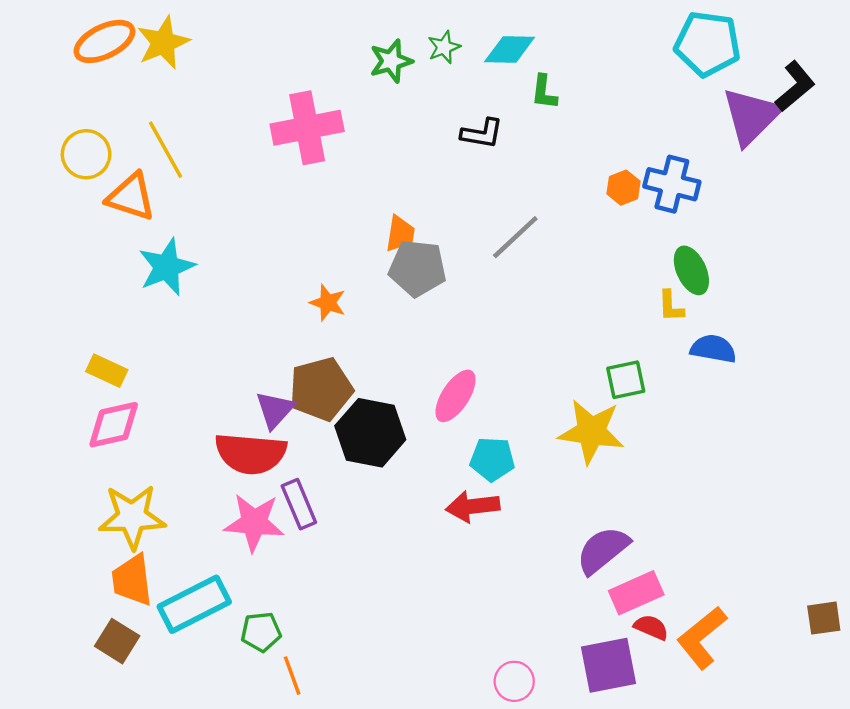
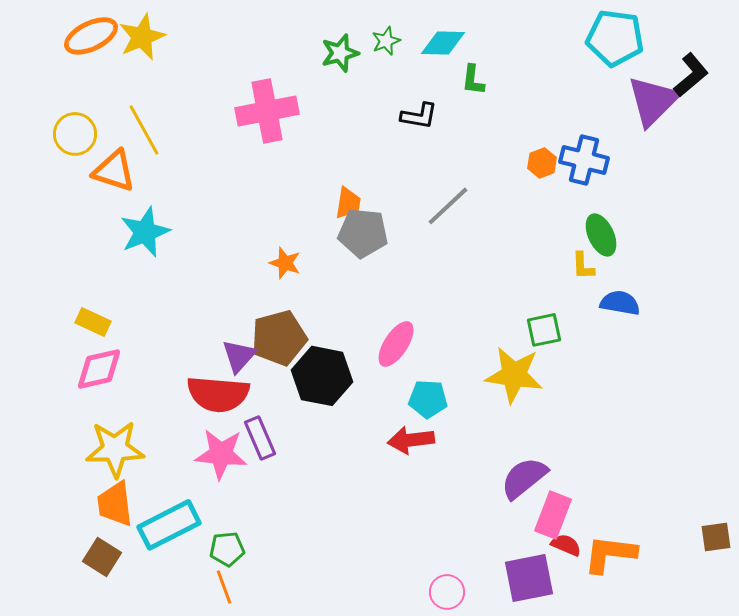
pink rectangle: (636, 593) -> (553, 515), turned -45
orange L-shape: (702, 638) -> (610, 554), turned 46
orange line: (292, 676) -> (224, 587), moved

